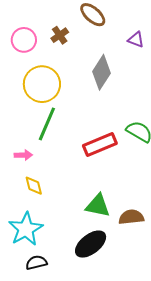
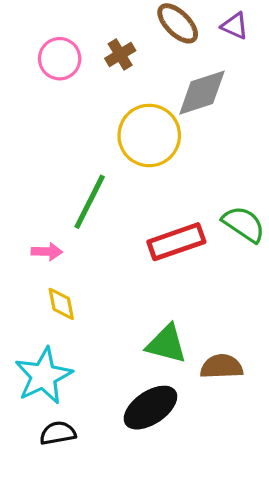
purple triangle: (136, 40) -> (235, 26), moved
gray diamond: (101, 72) -> (202, 93), moved, turned 36
yellow circle: (42, 84) -> (149, 135), moved

